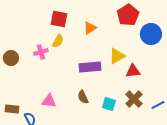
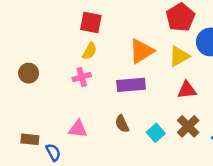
orange triangle: (90, 28) -> (141, 51), moved, size x1.5
pink cross: (41, 52) -> (82, 77), moved
yellow triangle: (117, 56) -> (179, 56), moved
cyan square: (109, 104) -> (156, 133), turned 32

